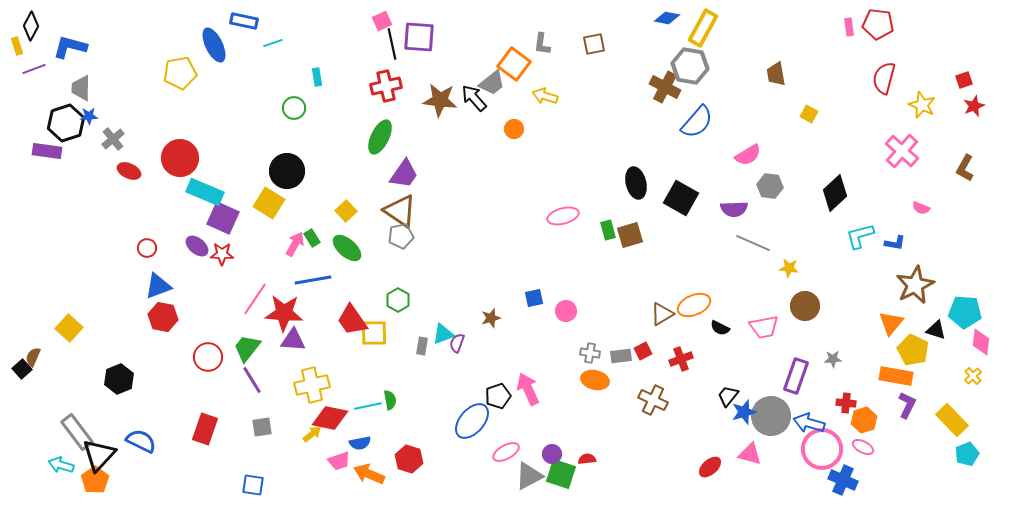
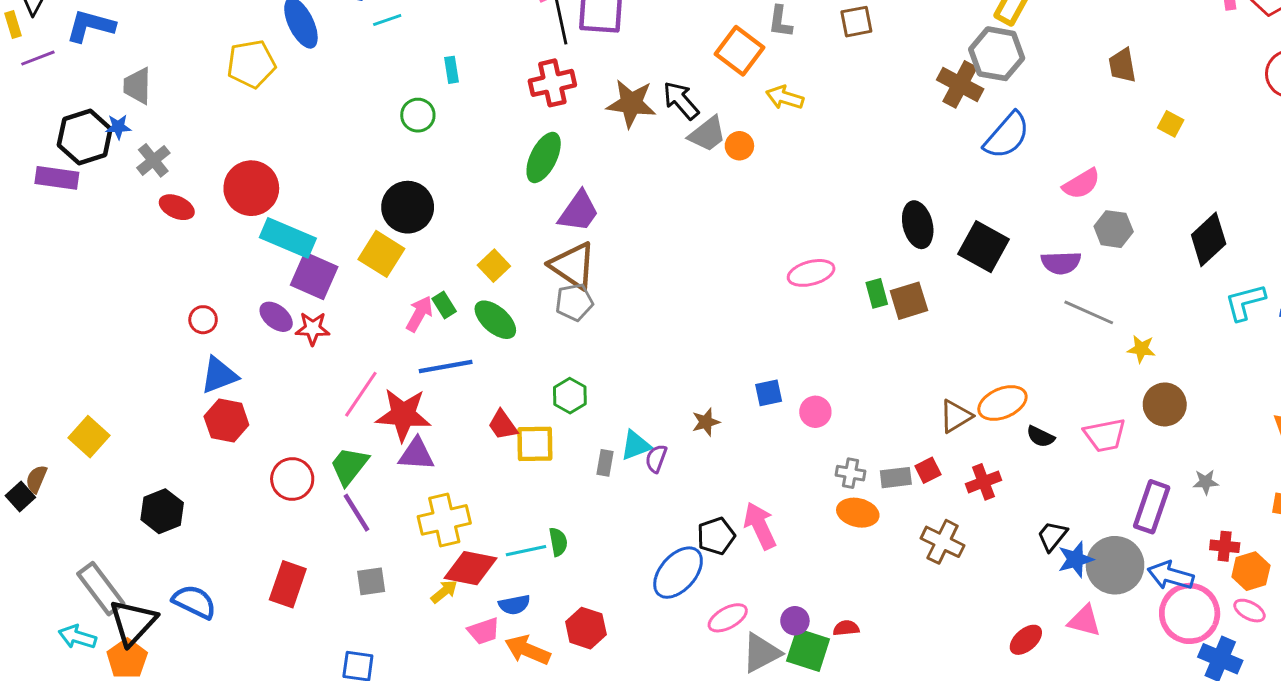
gray trapezoid: (492, 83) -> (707, 134), moved
gray trapezoid: (81, 88) -> (137, 86), moved
red trapezoid: (352, 320) -> (503, 425), size x0.7

